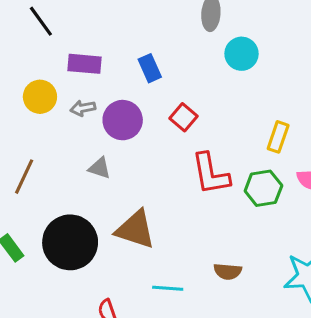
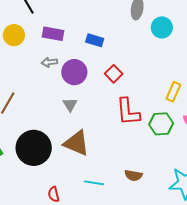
cyan circle: (242, 54) -> (162, 27), moved
blue rectangle: (150, 68) -> (95, 40), turned -54
yellow circle: (40, 97) -> (14, 35), moved
gray triangle: (100, 168) -> (70, 105), moved, turned 35

